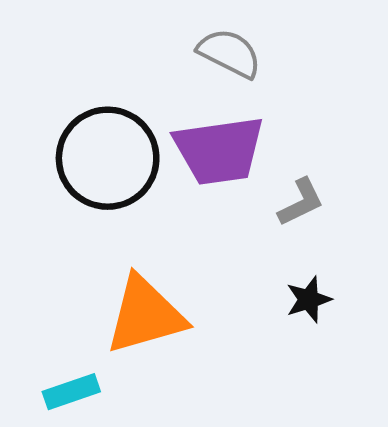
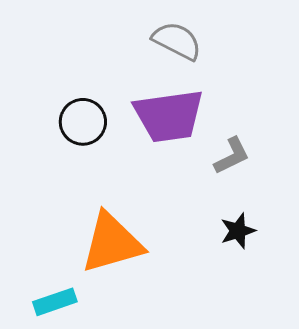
black circle: (108, 158) -> (83, 122), size x0.6

